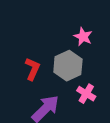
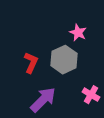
pink cross: (86, 94) -> (91, 95), moved

